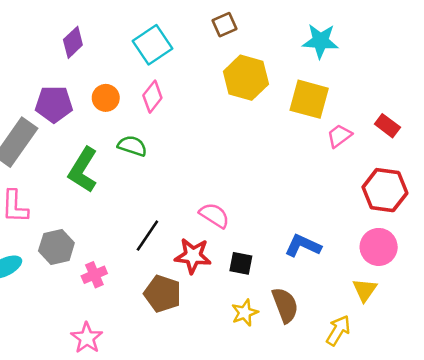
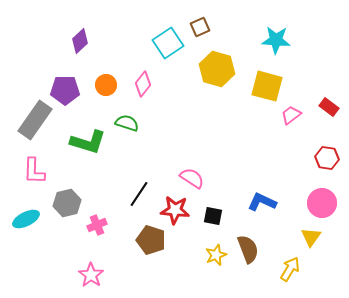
cyan square: (152, 45) -> (168, 43), moved
green L-shape: (83, 170) -> (88, 142), turned -105
red hexagon: (385, 190) -> (327, 158), size x0.7

